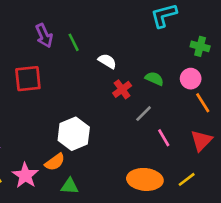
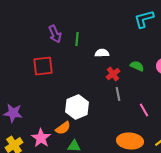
green line: (74, 42) -> (77, 39), turned 32
white semicircle: (107, 61) -> (102, 53), turned -32
gray line: (144, 114) -> (118, 94), moved, turned -56

